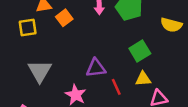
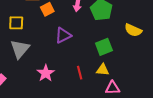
yellow square: (28, 28) -> (16, 23), moved
purple triangle: (96, 68) -> (63, 35), moved, turned -30

